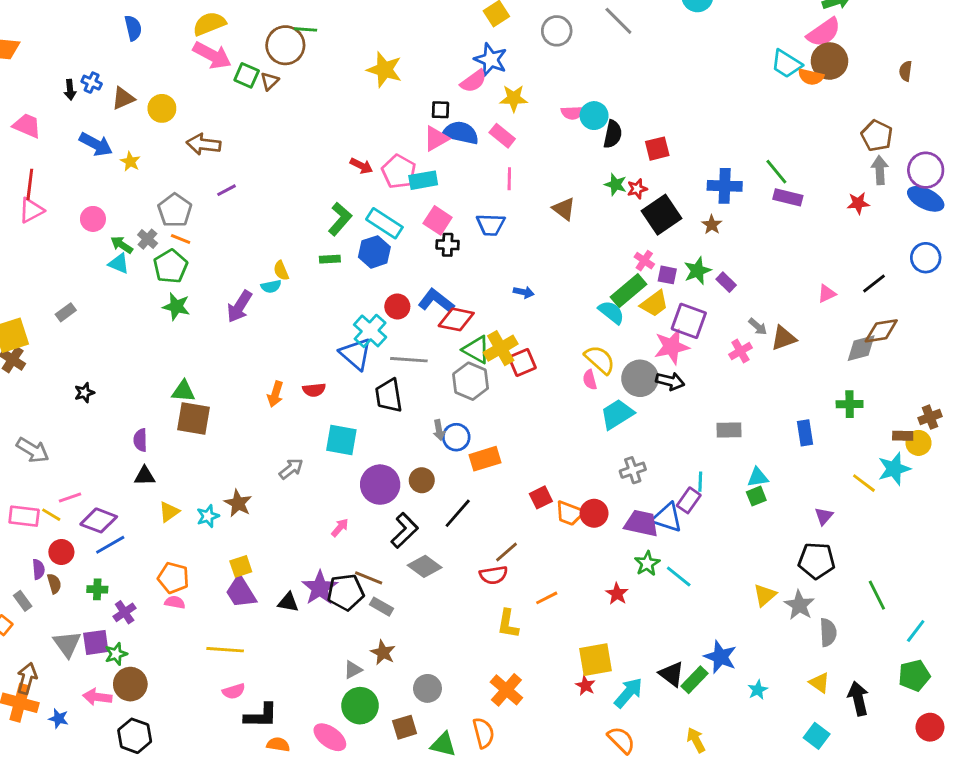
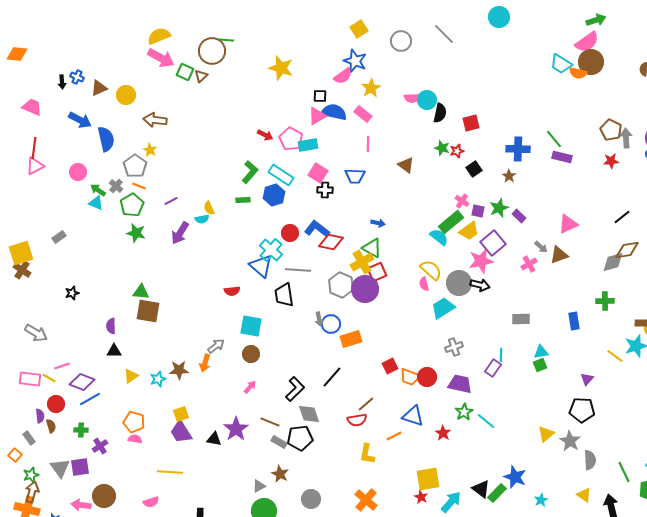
blue semicircle: (133, 28) -> (106, 139), moved, size x1.4
yellow star: (514, 98) -> (371, 88), turned -30
brown pentagon: (877, 136) -> (611, 130), moved
yellow star: (130, 162) -> (150, 150), moved
purple line: (226, 190) -> (171, 201), moved
black square: (662, 215) -> (474, 169), size x0.6
pink triangle: (827, 294) -> (568, 224), moved, size x1.5
purple square: (689, 321) -> (493, 243), turned 30
green triangle: (476, 350) -> (372, 248), moved
orange arrow: (275, 394) -> (205, 363), moved
brown circle: (422, 480) -> (251, 354), moved
purple circle: (380, 485) -> (365, 289), moved
brown star: (238, 503) -> (179, 370), turned -30
blue triangle: (667, 518) -> (413, 416), moved
gray diamond: (425, 566) -> (309, 414), turned 35
black pentagon: (346, 592) -> (300, 438), moved
green line: (877, 595) -> (624, 472), moved
green star: (116, 654) -> (31, 475), moved
pink semicircle: (234, 691) -> (151, 502), moved

